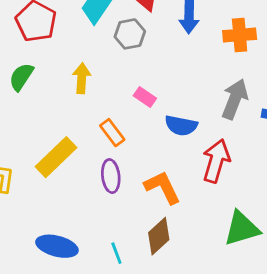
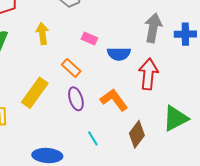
brown diamond: (159, 236) -> (137, 134), moved
cyan line: (116, 253) -> (93, 138), moved

